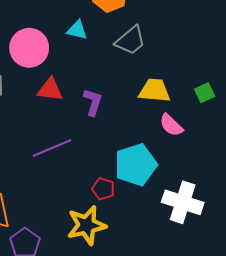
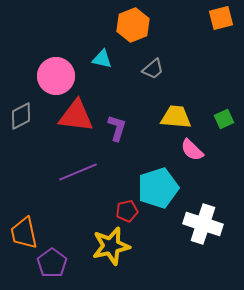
gray trapezoid: (130, 40) -> (153, 69), size x0.7
red triangle: (50, 90) -> (76, 116), size x1.4
red pentagon: (103, 189) -> (127, 211), turned -30

